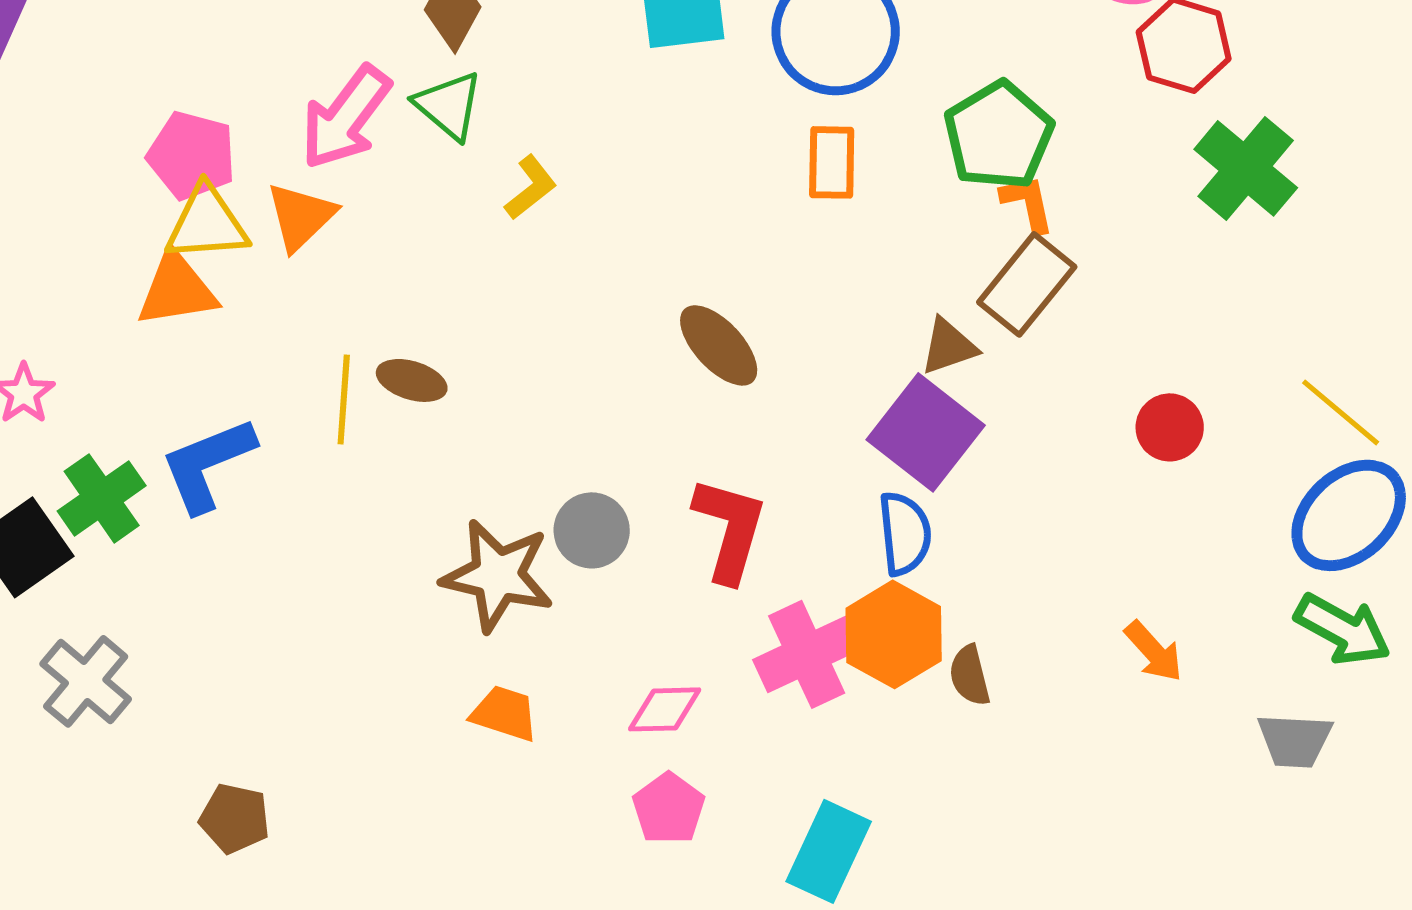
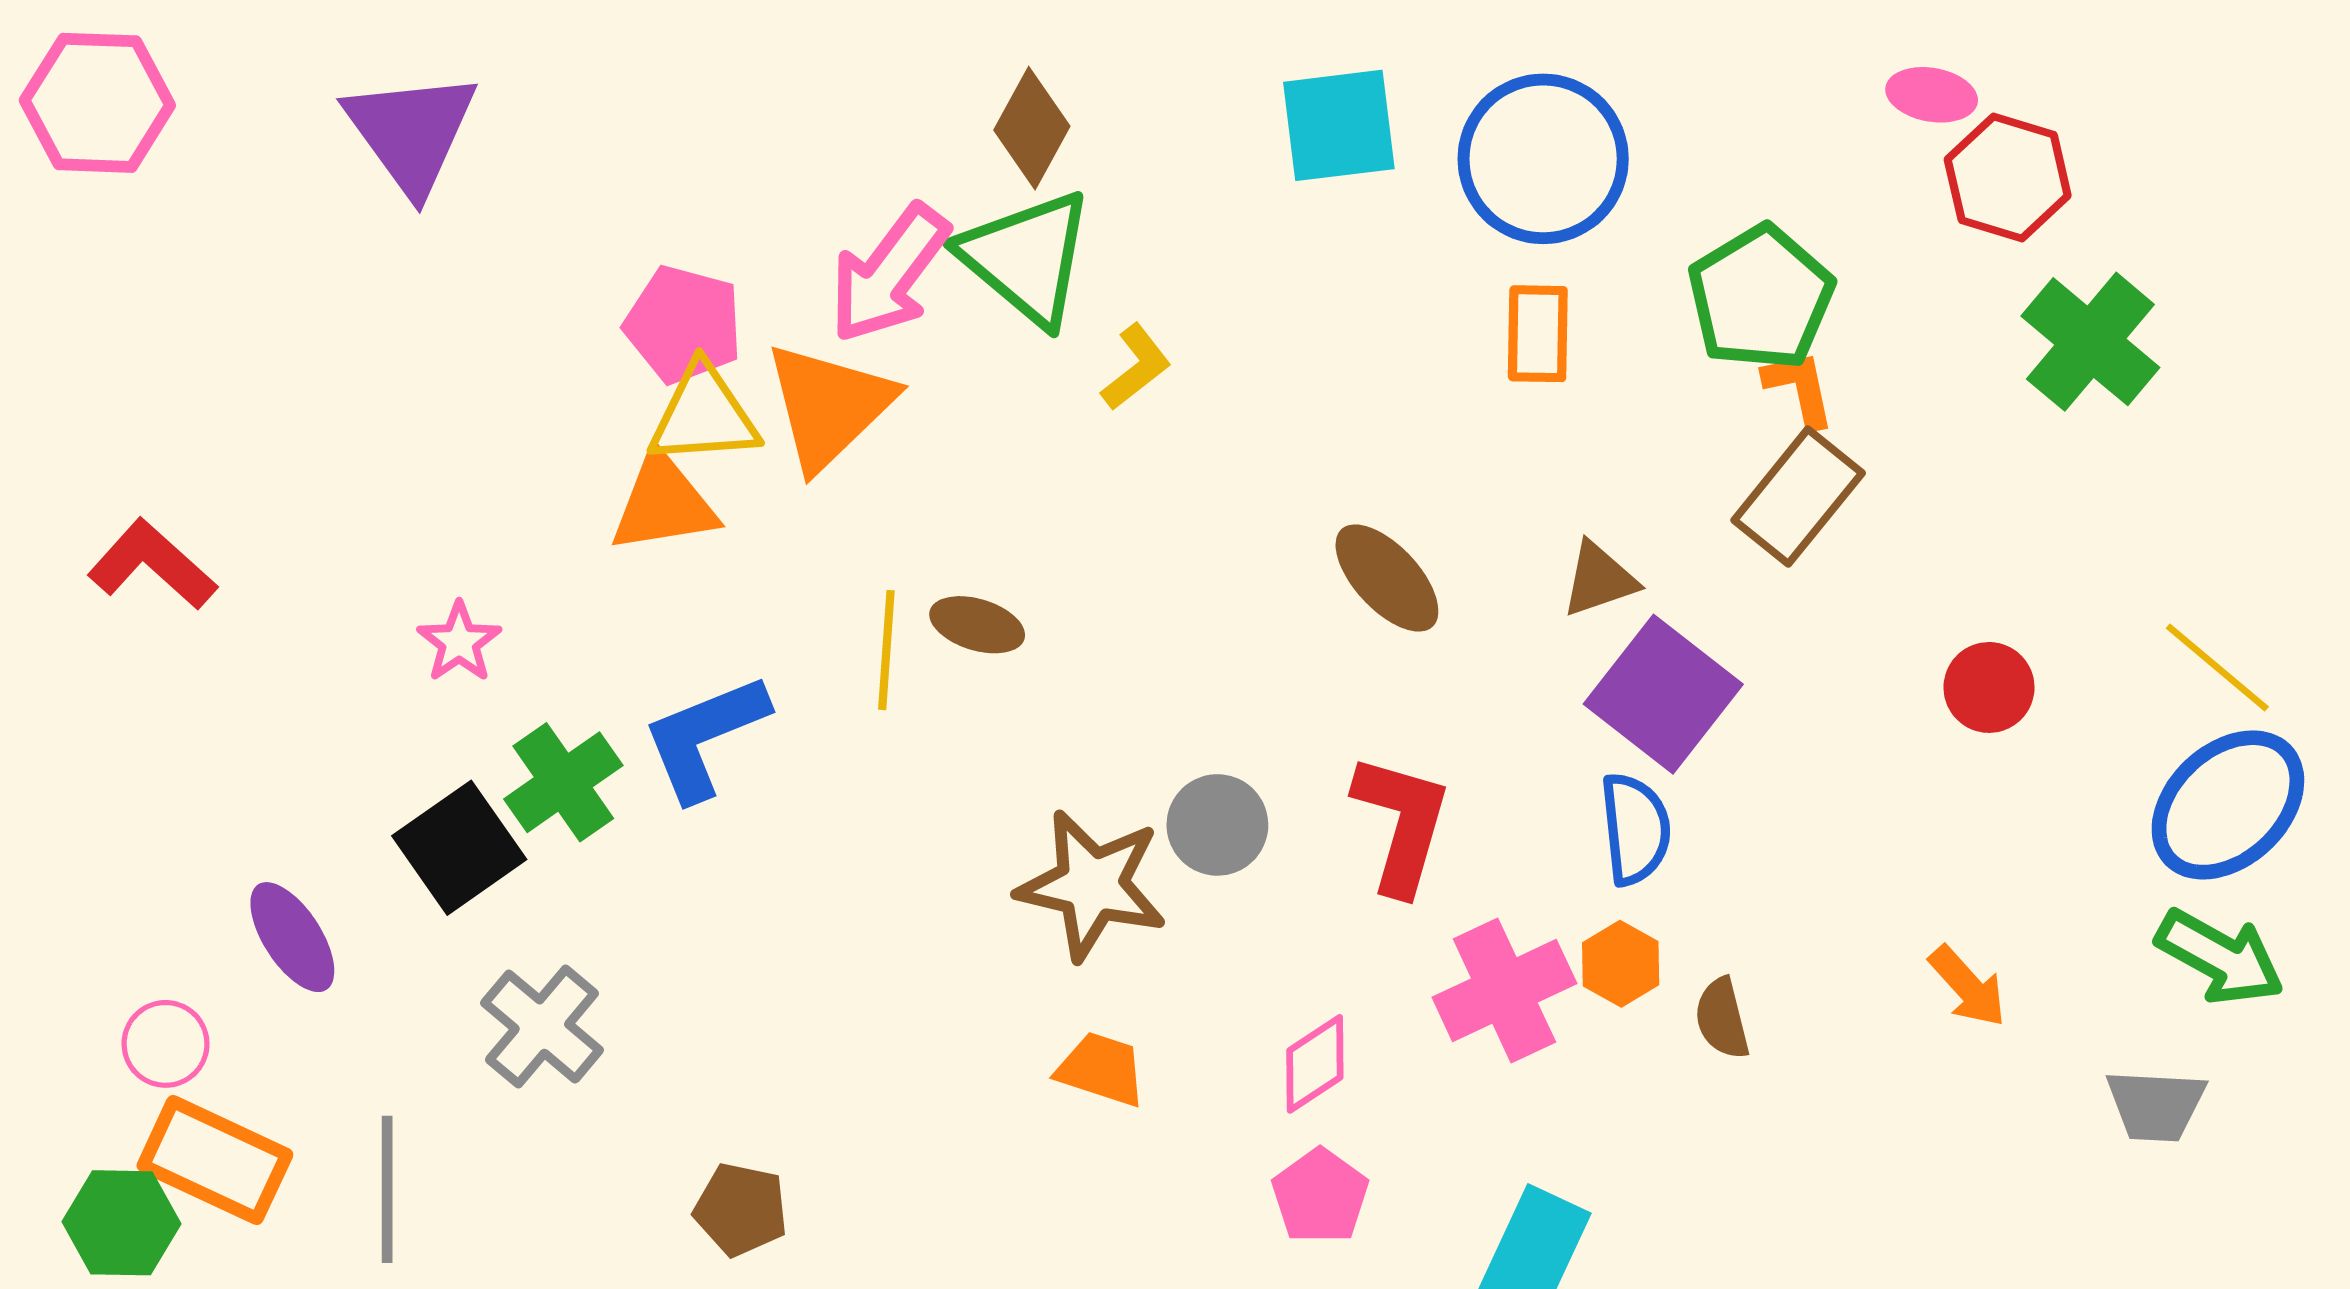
green triangle: (449, 105) -> (1027, 258), size x1.5
orange triangle: (301, 216) -> (829, 406), size x1.4
brown triangle: (949, 346) -> (1599, 579), moved
orange hexagon: (894, 634) -> (1621, 964), size x0.6
pink diamond: (665, 709) -> (1315, 1064), turned -32

